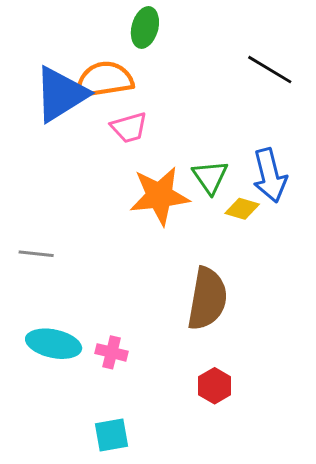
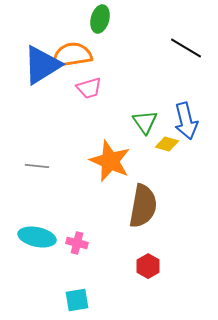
orange star: (159, 196) -> (110, 161), moved, turned 30
gray line: (36, 254) -> (37, 166), moved

